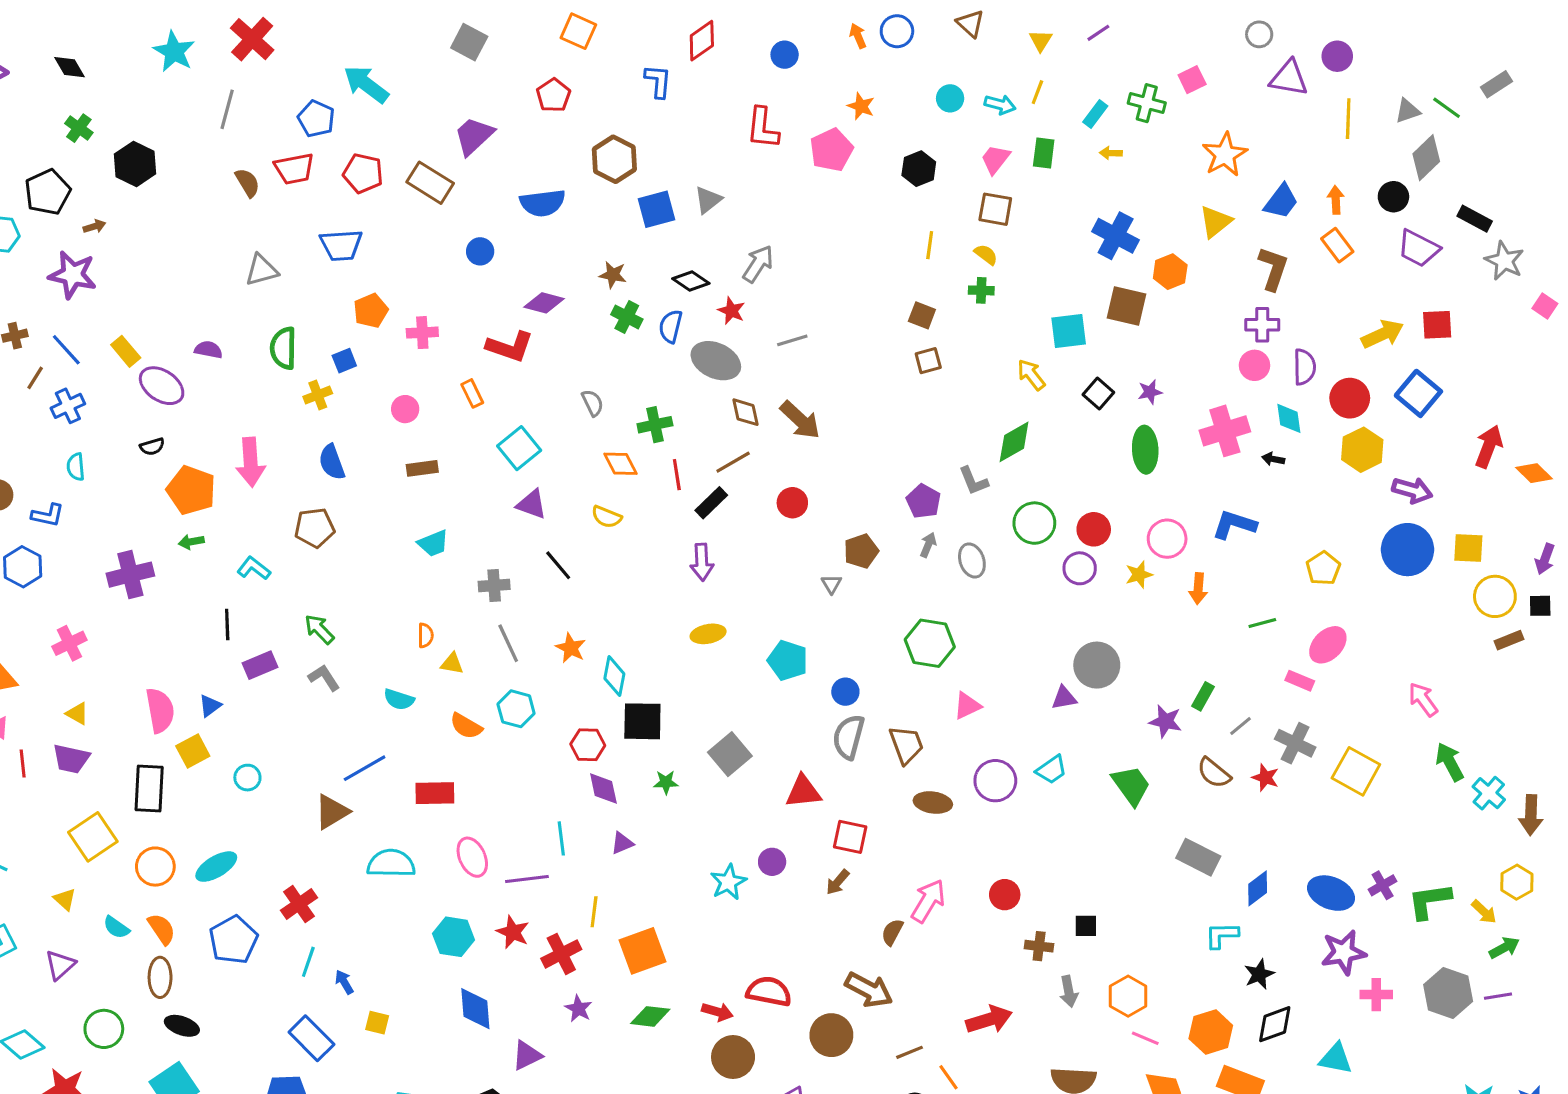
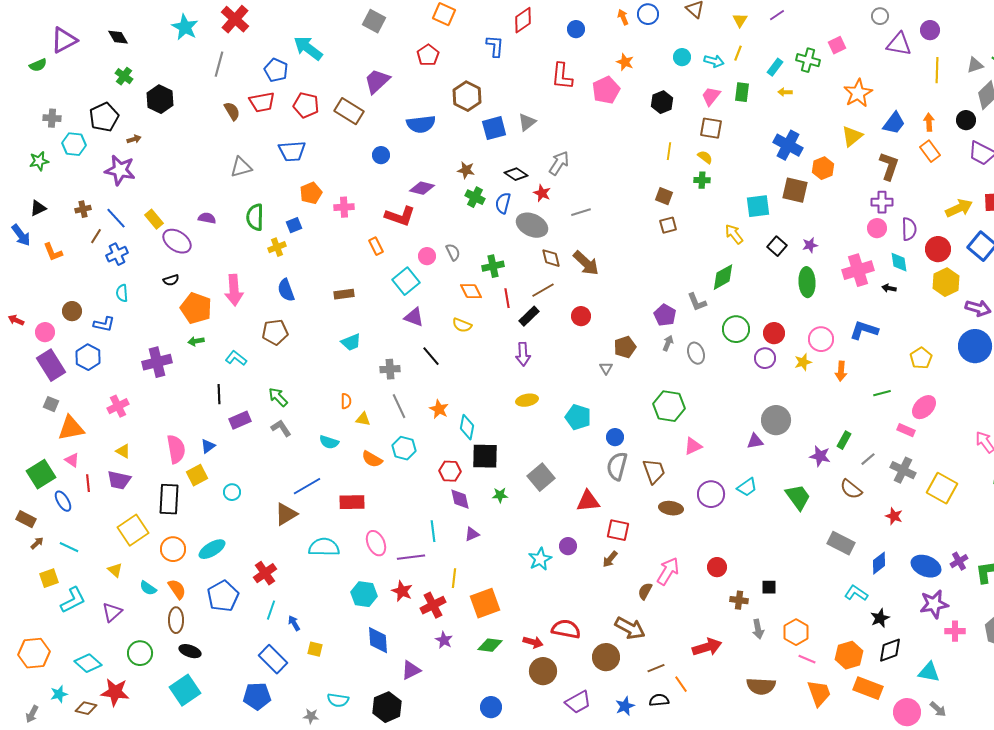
pink circle: (405, 409) -> (427, 256), moved
red star: (1265, 778) -> (894, 516), moved
cyan L-shape: (1222, 935) -> (856, 593), turned 35

